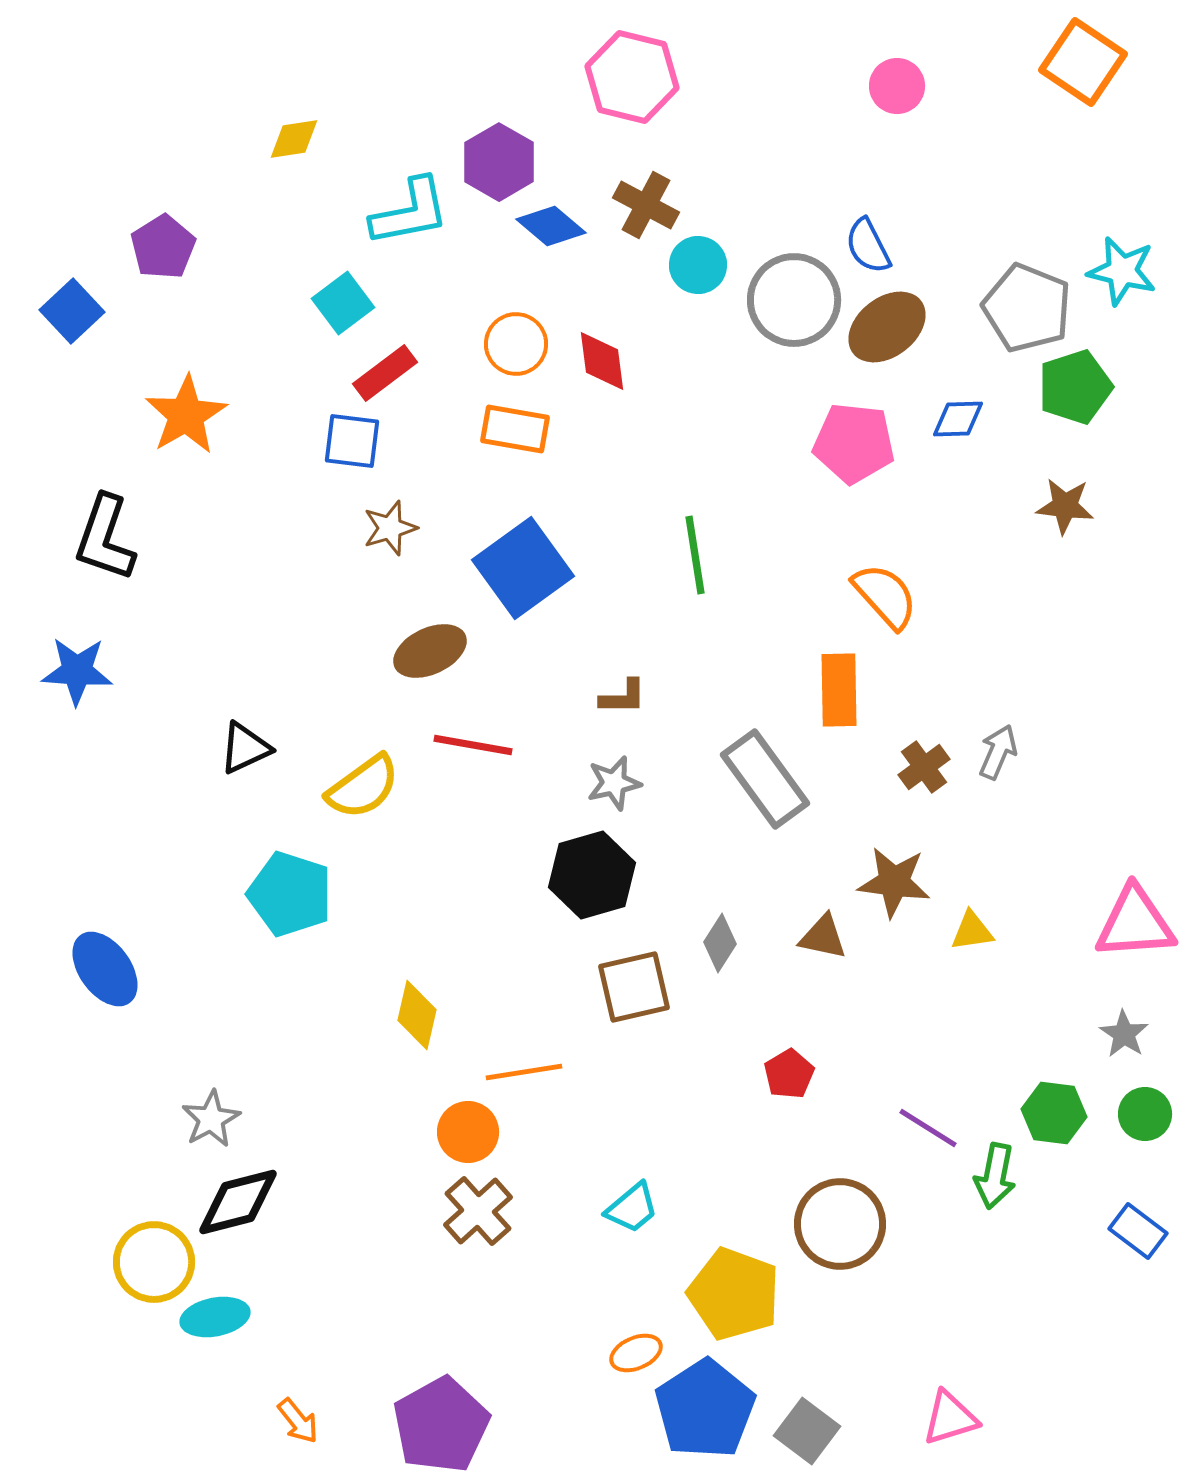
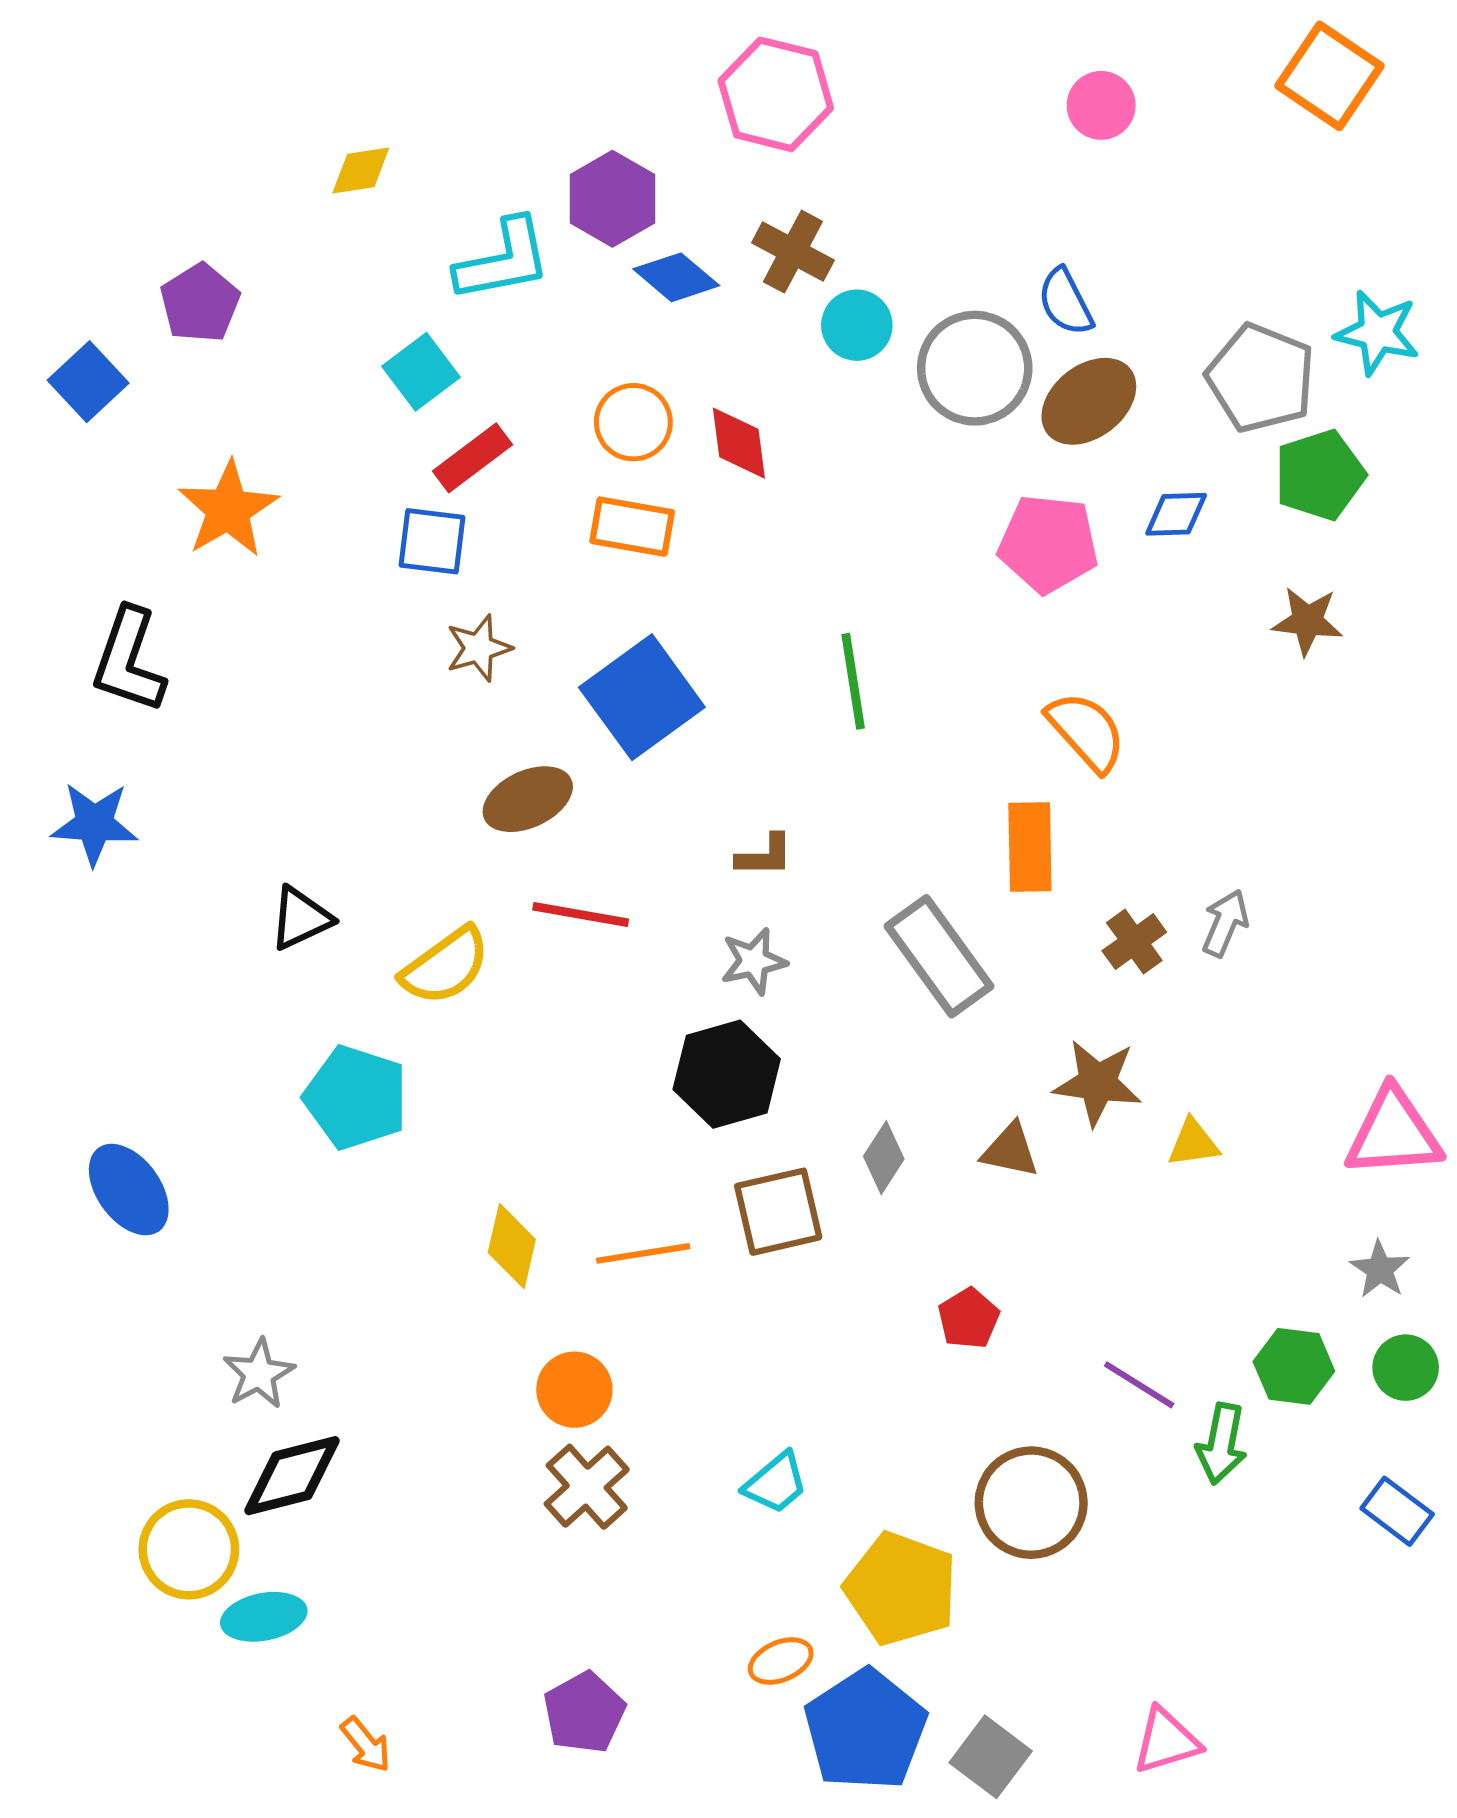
orange line: (524, 1072) -> (643, 1253), moved
purple pentagon: (441, 1425) -> (584, 1713), moved, size x0.7

